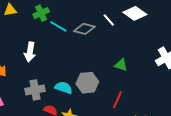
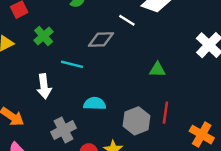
cyan line: (58, 26) -> (72, 64), moved
gray hexagon: (87, 83) -> (136, 121), moved
cyan semicircle: (64, 88) -> (95, 104), moved

